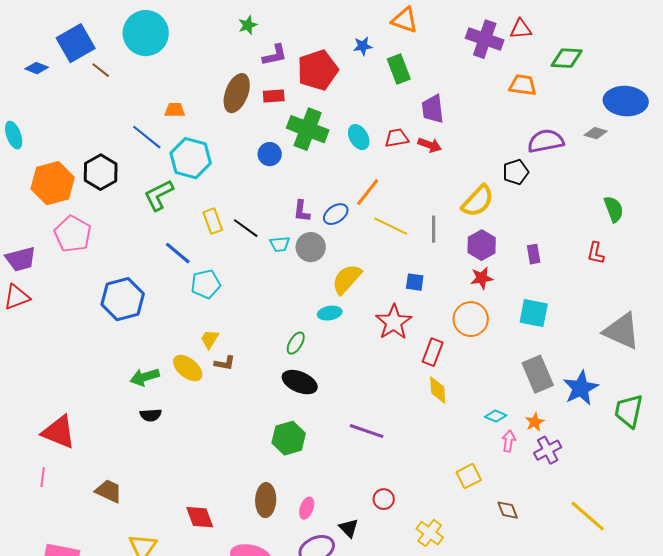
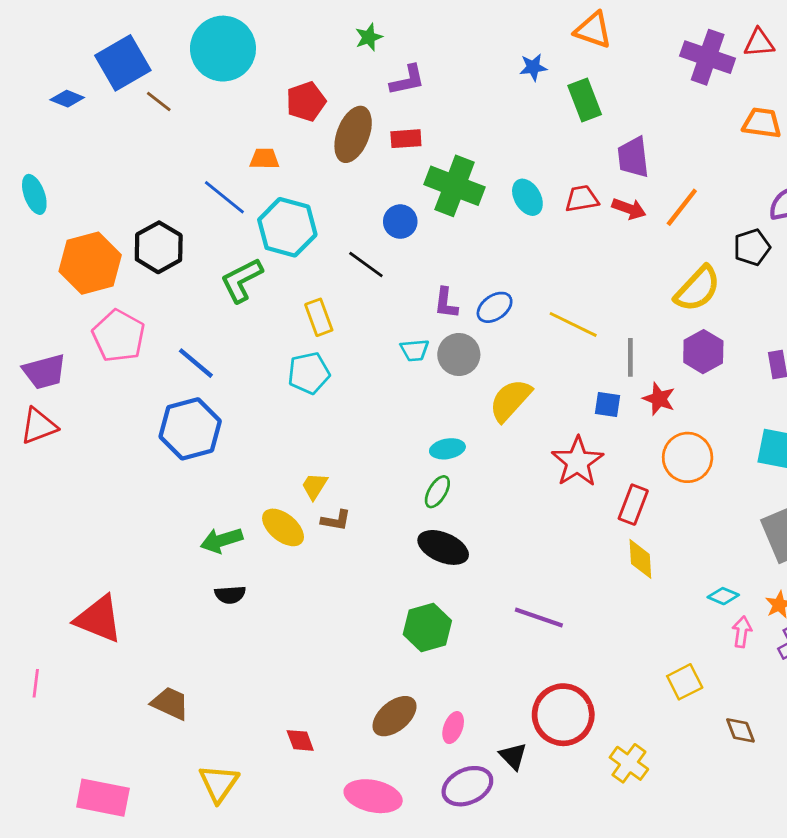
red pentagon: (318, 70) -> (306, 101), moved, size x0.7
orange line: (368, 192) -> (682, 207), moved
black line: (246, 228) -> (366, 264), moved
gray line: (434, 229) -> (630, 357), moved
blue line: (178, 253) -> (196, 363), moved
red star: (482, 278) -> (659, 399), moved, turned 30
cyan pentagon: (206, 284) -> (309, 373), moved
cyan ellipse: (330, 313) -> (447, 449), moved
pink line: (43, 477) -> (36, 683), moved
red circle: (384, 499) -> (563, 715), size x2.0
brown ellipse: (266, 500) -> (395, 716), turned 48
red diamond: (200, 517) -> (300, 740), size x0.7

